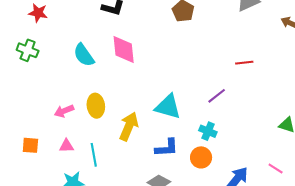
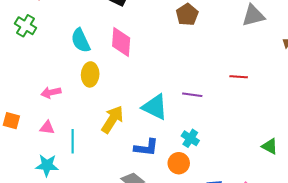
purple line: (217, 96) -> (192, 95), moved, turned 36
yellow ellipse: (96, 106) -> (90, 74), moved

